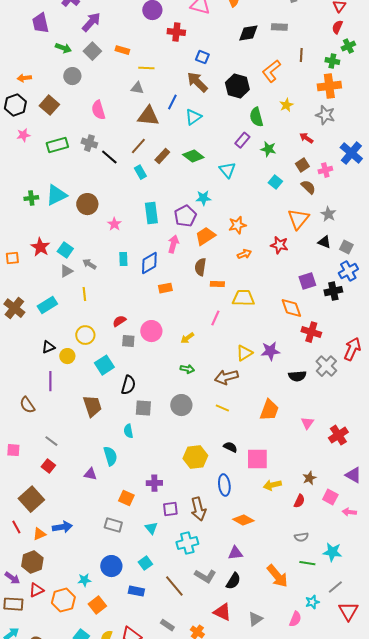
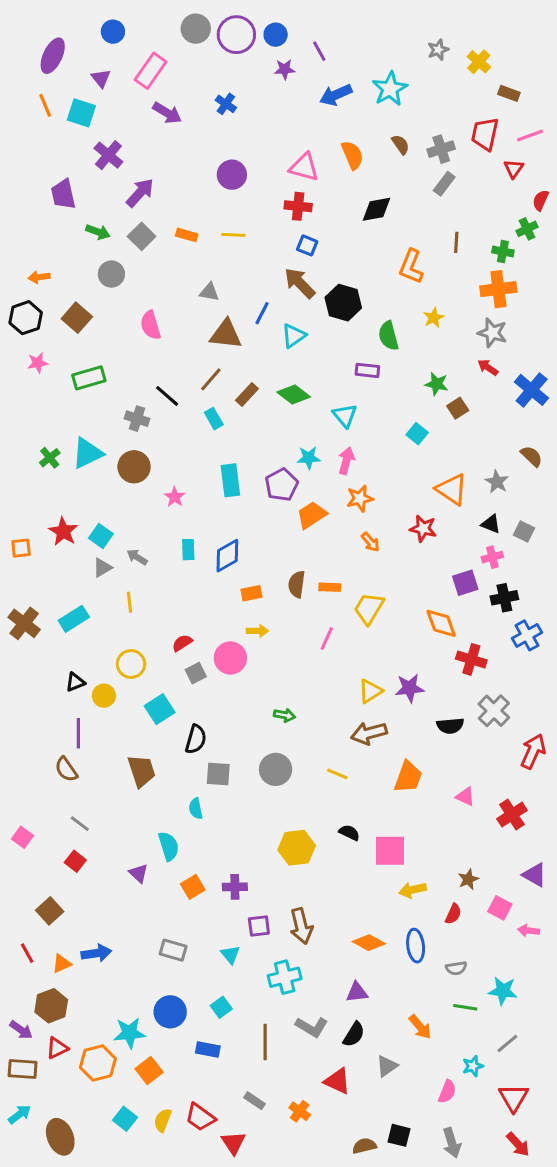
gray rectangle: (279, 27) -> (444, 184), moved, turned -56
red semicircle: (337, 27) -> (541, 200), moved
red cross: (176, 32) -> (298, 206), moved
yellow line: (146, 68) -> (233, 235), moved
orange L-shape: (271, 71) -> (411, 267), turned -30
black hexagon: (237, 86) -> (343, 303), moved
red arrow: (306, 138) -> (488, 367), moved
purple rectangle: (242, 140) -> (367, 370), turned 56
gray cross: (89, 143) -> (137, 419), moved
green star: (268, 149) -> (437, 384), moved
pink cross: (325, 170) -> (492, 557), moved
brown semicircle: (308, 187) -> (532, 456), moved
green cross: (31, 198) -> (50, 458), turned -32
orange triangle: (298, 219) -> (452, 489), turned -35
pink arrow: (173, 244) -> (346, 461), moved
orange arrow: (244, 254) -> (370, 542), turned 72
brown semicircle: (200, 267) -> (297, 584), moved
blue cross: (348, 271) -> (527, 635), moved
yellow trapezoid: (243, 298) -> (369, 608), turned -60
yellow arrow: (187, 338) -> (257, 631), moved, turned -144
gray square: (128, 341) -> (196, 673), turned -32
red arrow: (352, 349) -> (533, 751), moved
brown arrow: (226, 377) -> (369, 733), moved
brown semicircle: (27, 405) -> (66, 769), moved
pink triangle: (307, 423) -> (465, 797), turned -40
pink square: (13, 450) -> (23, 837), turned 32
purple triangle: (90, 474) -> (139, 873), turned 32
blue ellipse: (224, 485) -> (416, 946), moved
orange square: (126, 498) -> (193, 887), moved, turned 35
brown square: (31, 499) -> (50, 911), size x0.7
orange arrow: (277, 576) -> (420, 1027), size x0.7
cyan star: (84, 580) -> (129, 1033), size x1.5
brown line: (174, 586) -> (265, 1042), turned 40
red triangle: (348, 611) -> (513, 1098), moved
gray triangle: (255, 619) -> (387, 1066), moved

